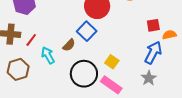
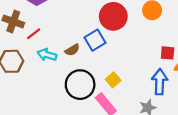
blue arrow: (153, 52) -> (160, 82), turned -40
cyan arrow: (48, 55) -> (47, 55), turned -60

